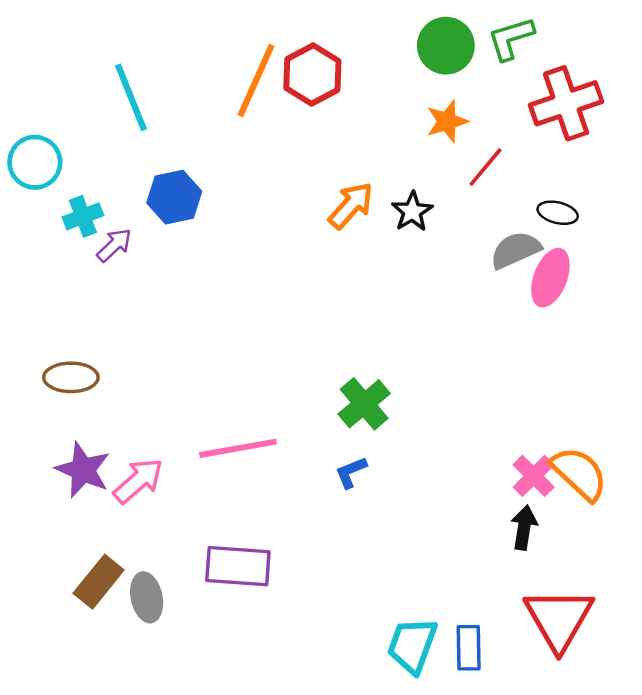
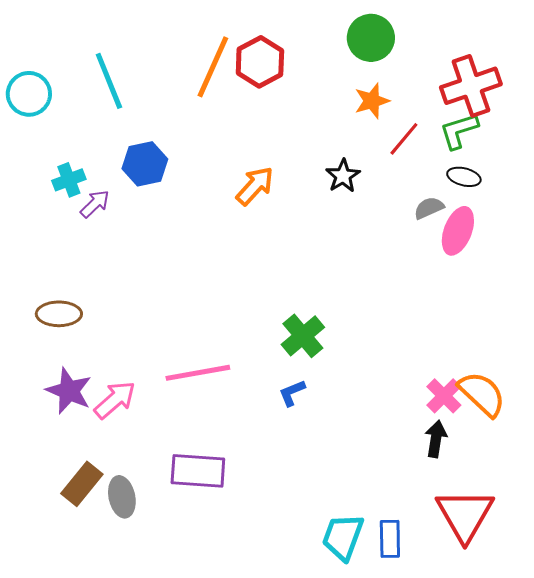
green L-shape: (511, 38) -> (459, 131), moved
cyan circle: (35, 162) -> (29, 94), moved
orange arrow: (351, 206) -> (255, 186), moved
gray semicircle: (516, 250) -> (429, 208), size x0.7

